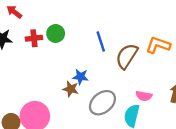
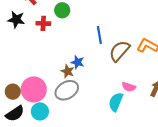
green circle: (56, 33) -> (62, 10), moved
gray ellipse: (102, 103) -> (67, 90), moved

